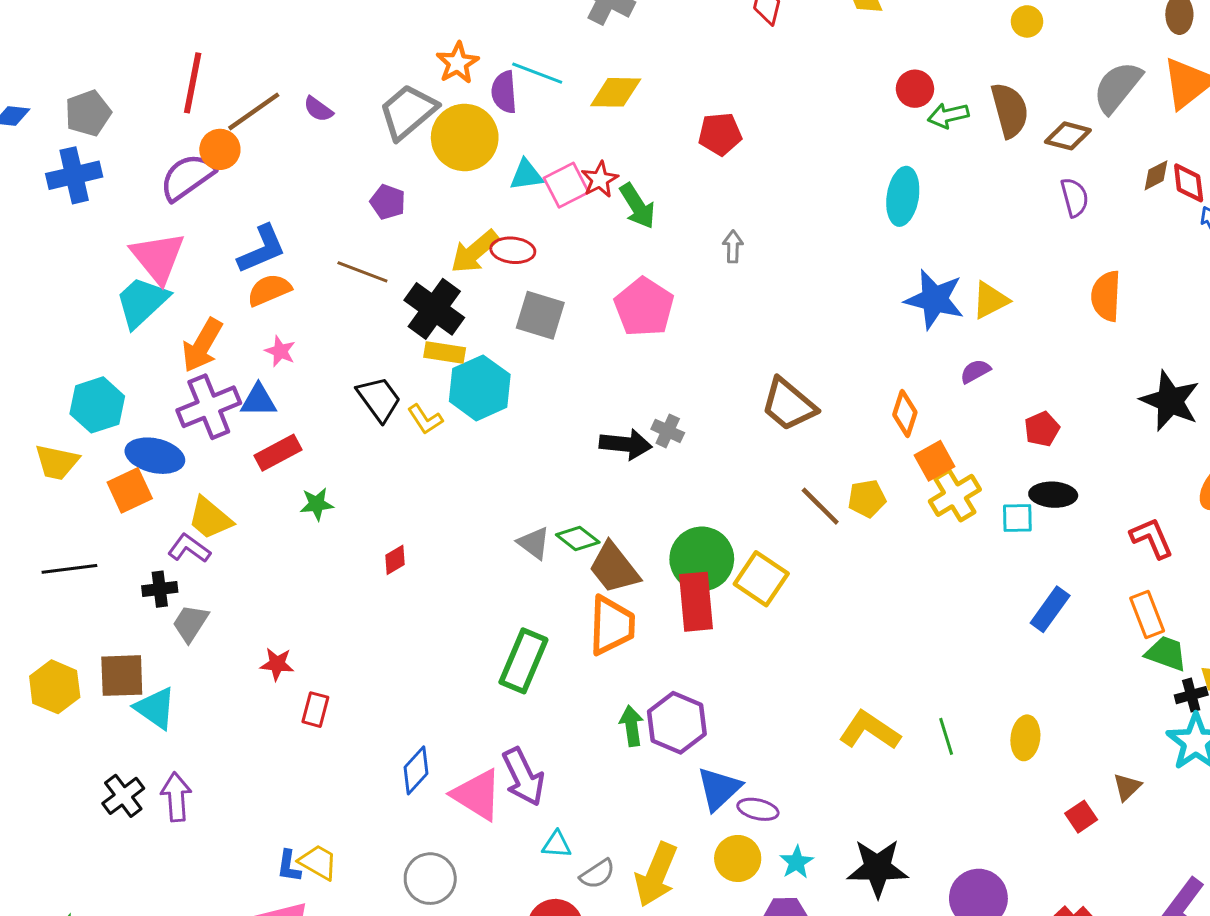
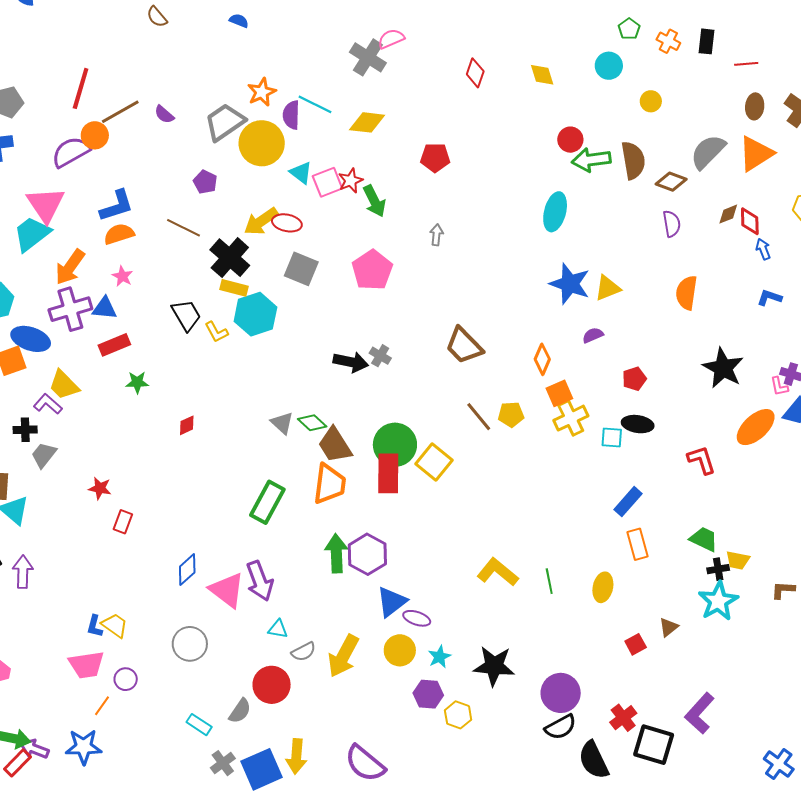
green arrow: (948, 115) -> (591, 160), size x1.4
cyan triangle: (526, 175) -> (301, 173), turned 40
orange rectangle: (1147, 614) -> (637, 544), moved
green arrow: (632, 726) -> (336, 553), size x1.4

